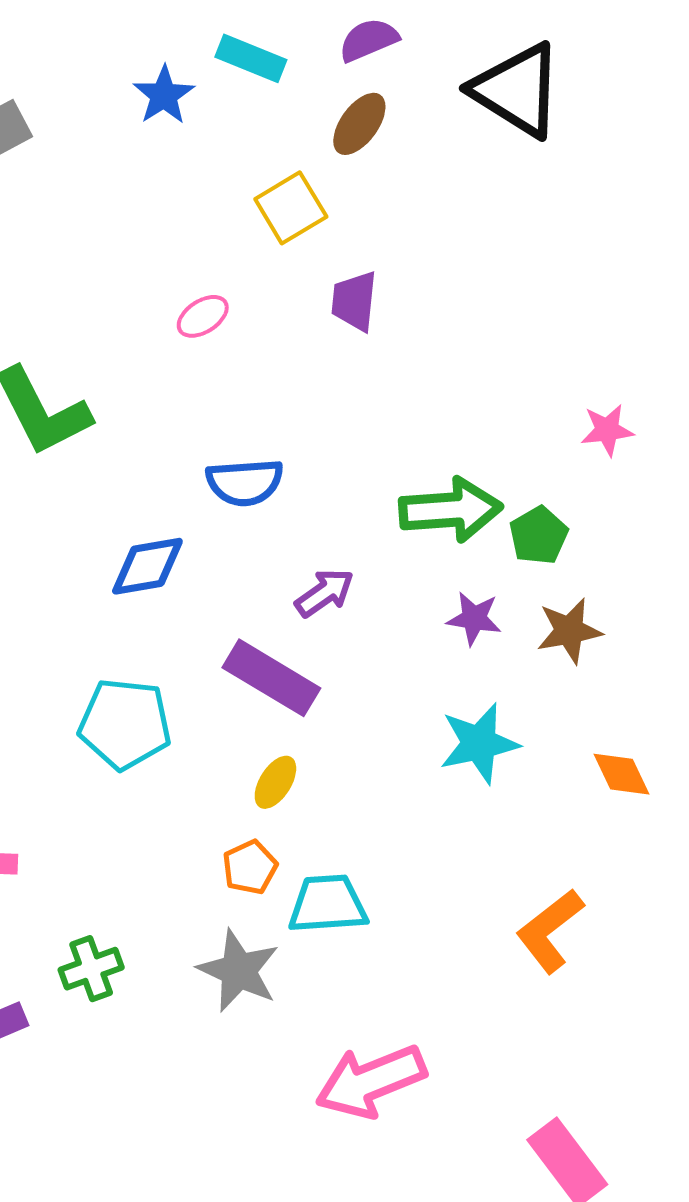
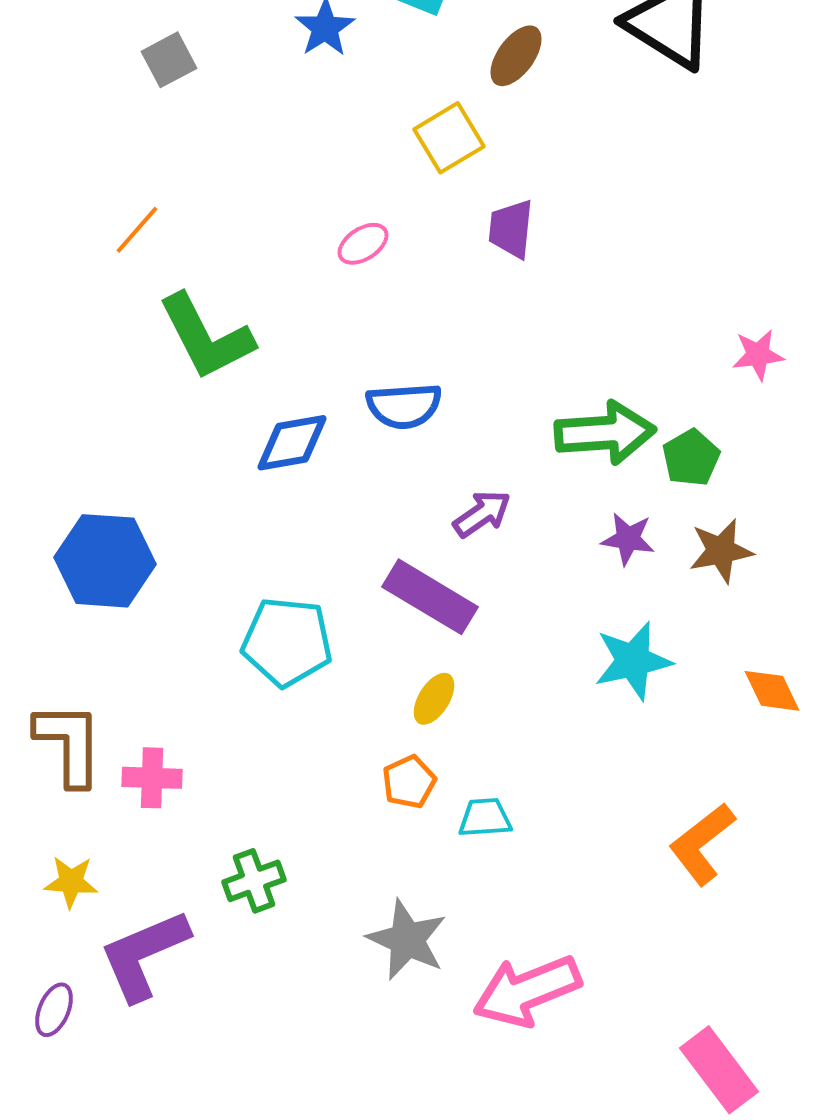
blue diamond: (147, 566) -> (292, 443), moved
cyan trapezoid: (328, 904) -> (485, 818), size x0.7
gray star: (239, 971) -> (407, 940), moved

